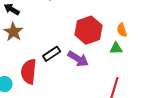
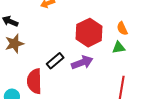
brown star: (13, 32) -> (14, 44), turned 30
purple arrow: (78, 59) -> (82, 62), turned -45

